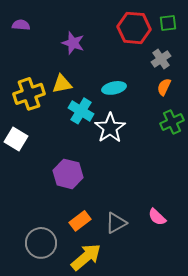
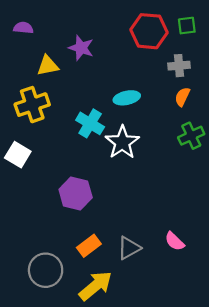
gray cross: (161, 59) -> (179, 66), turned 30
yellow triangle: (62, 84) -> (48, 66), moved

